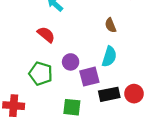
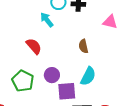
brown semicircle: (111, 25) -> (83, 46), moved

